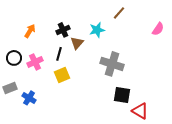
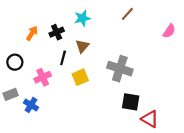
black cross: (63, 30) -> (57, 32), moved
cyan star: (97, 30) -> (82, 18), moved
pink cross: (35, 62) -> (43, 77), moved
yellow square: (62, 75) -> (80, 77), moved

